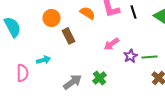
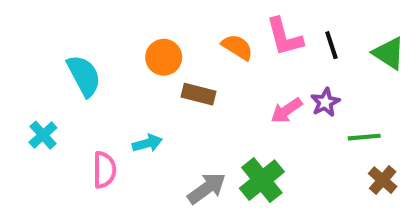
brown rectangle: (68, 36) -> (198, 94), turned -49
purple star: (130, 56) -> (325, 102), moved
green cross: (100, 78) -> (262, 180), size x1.5

